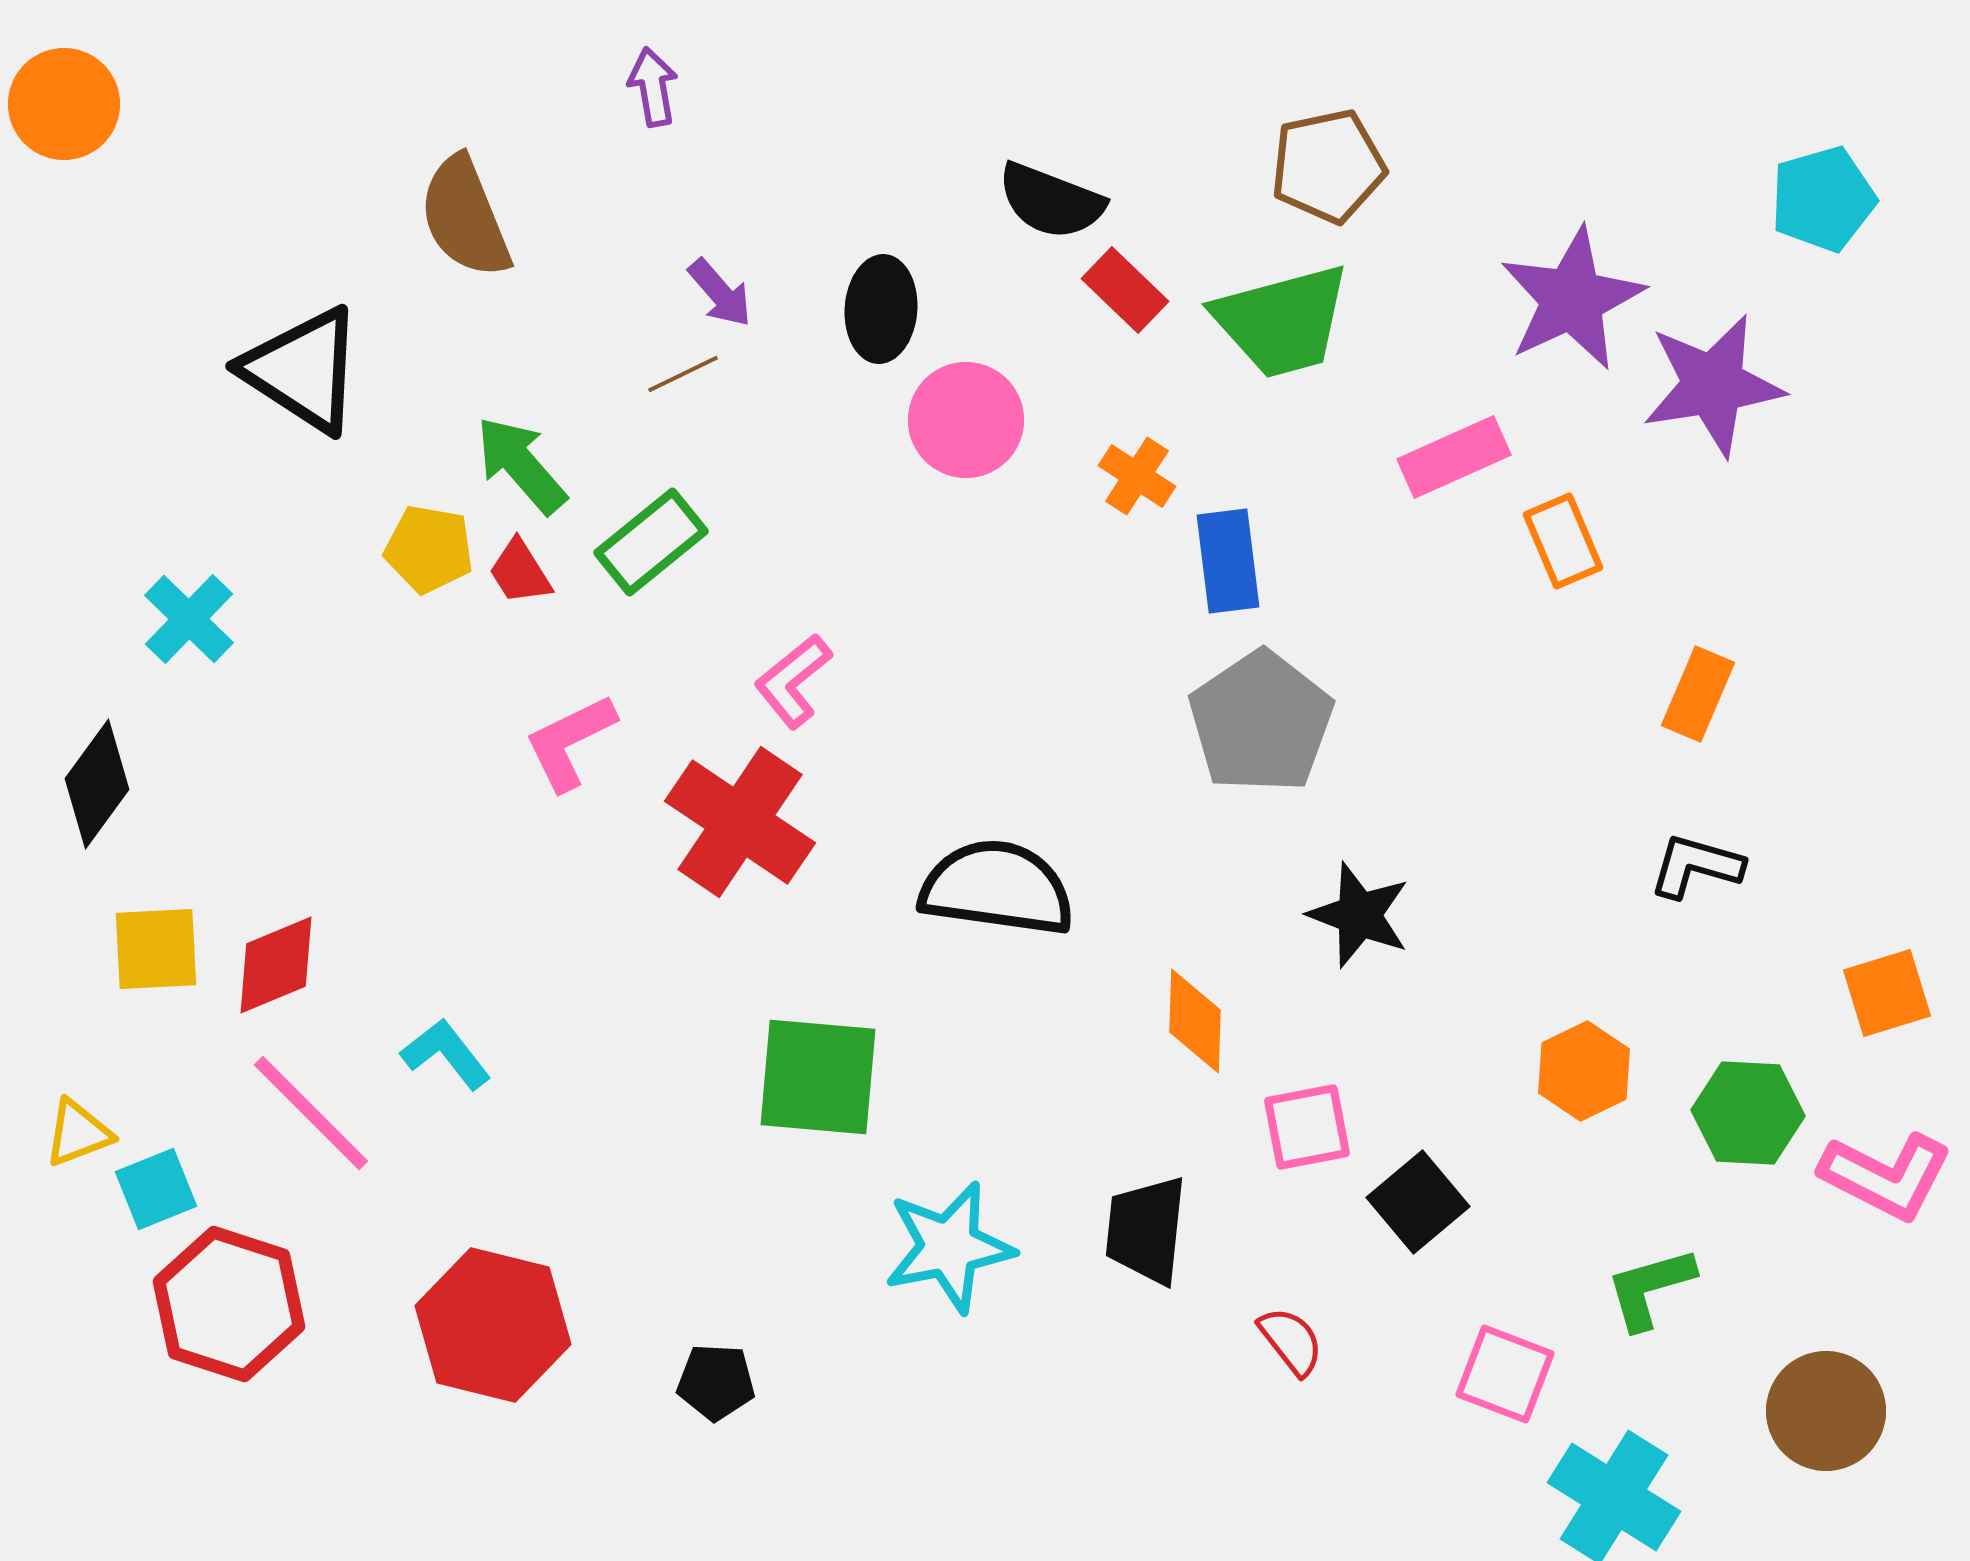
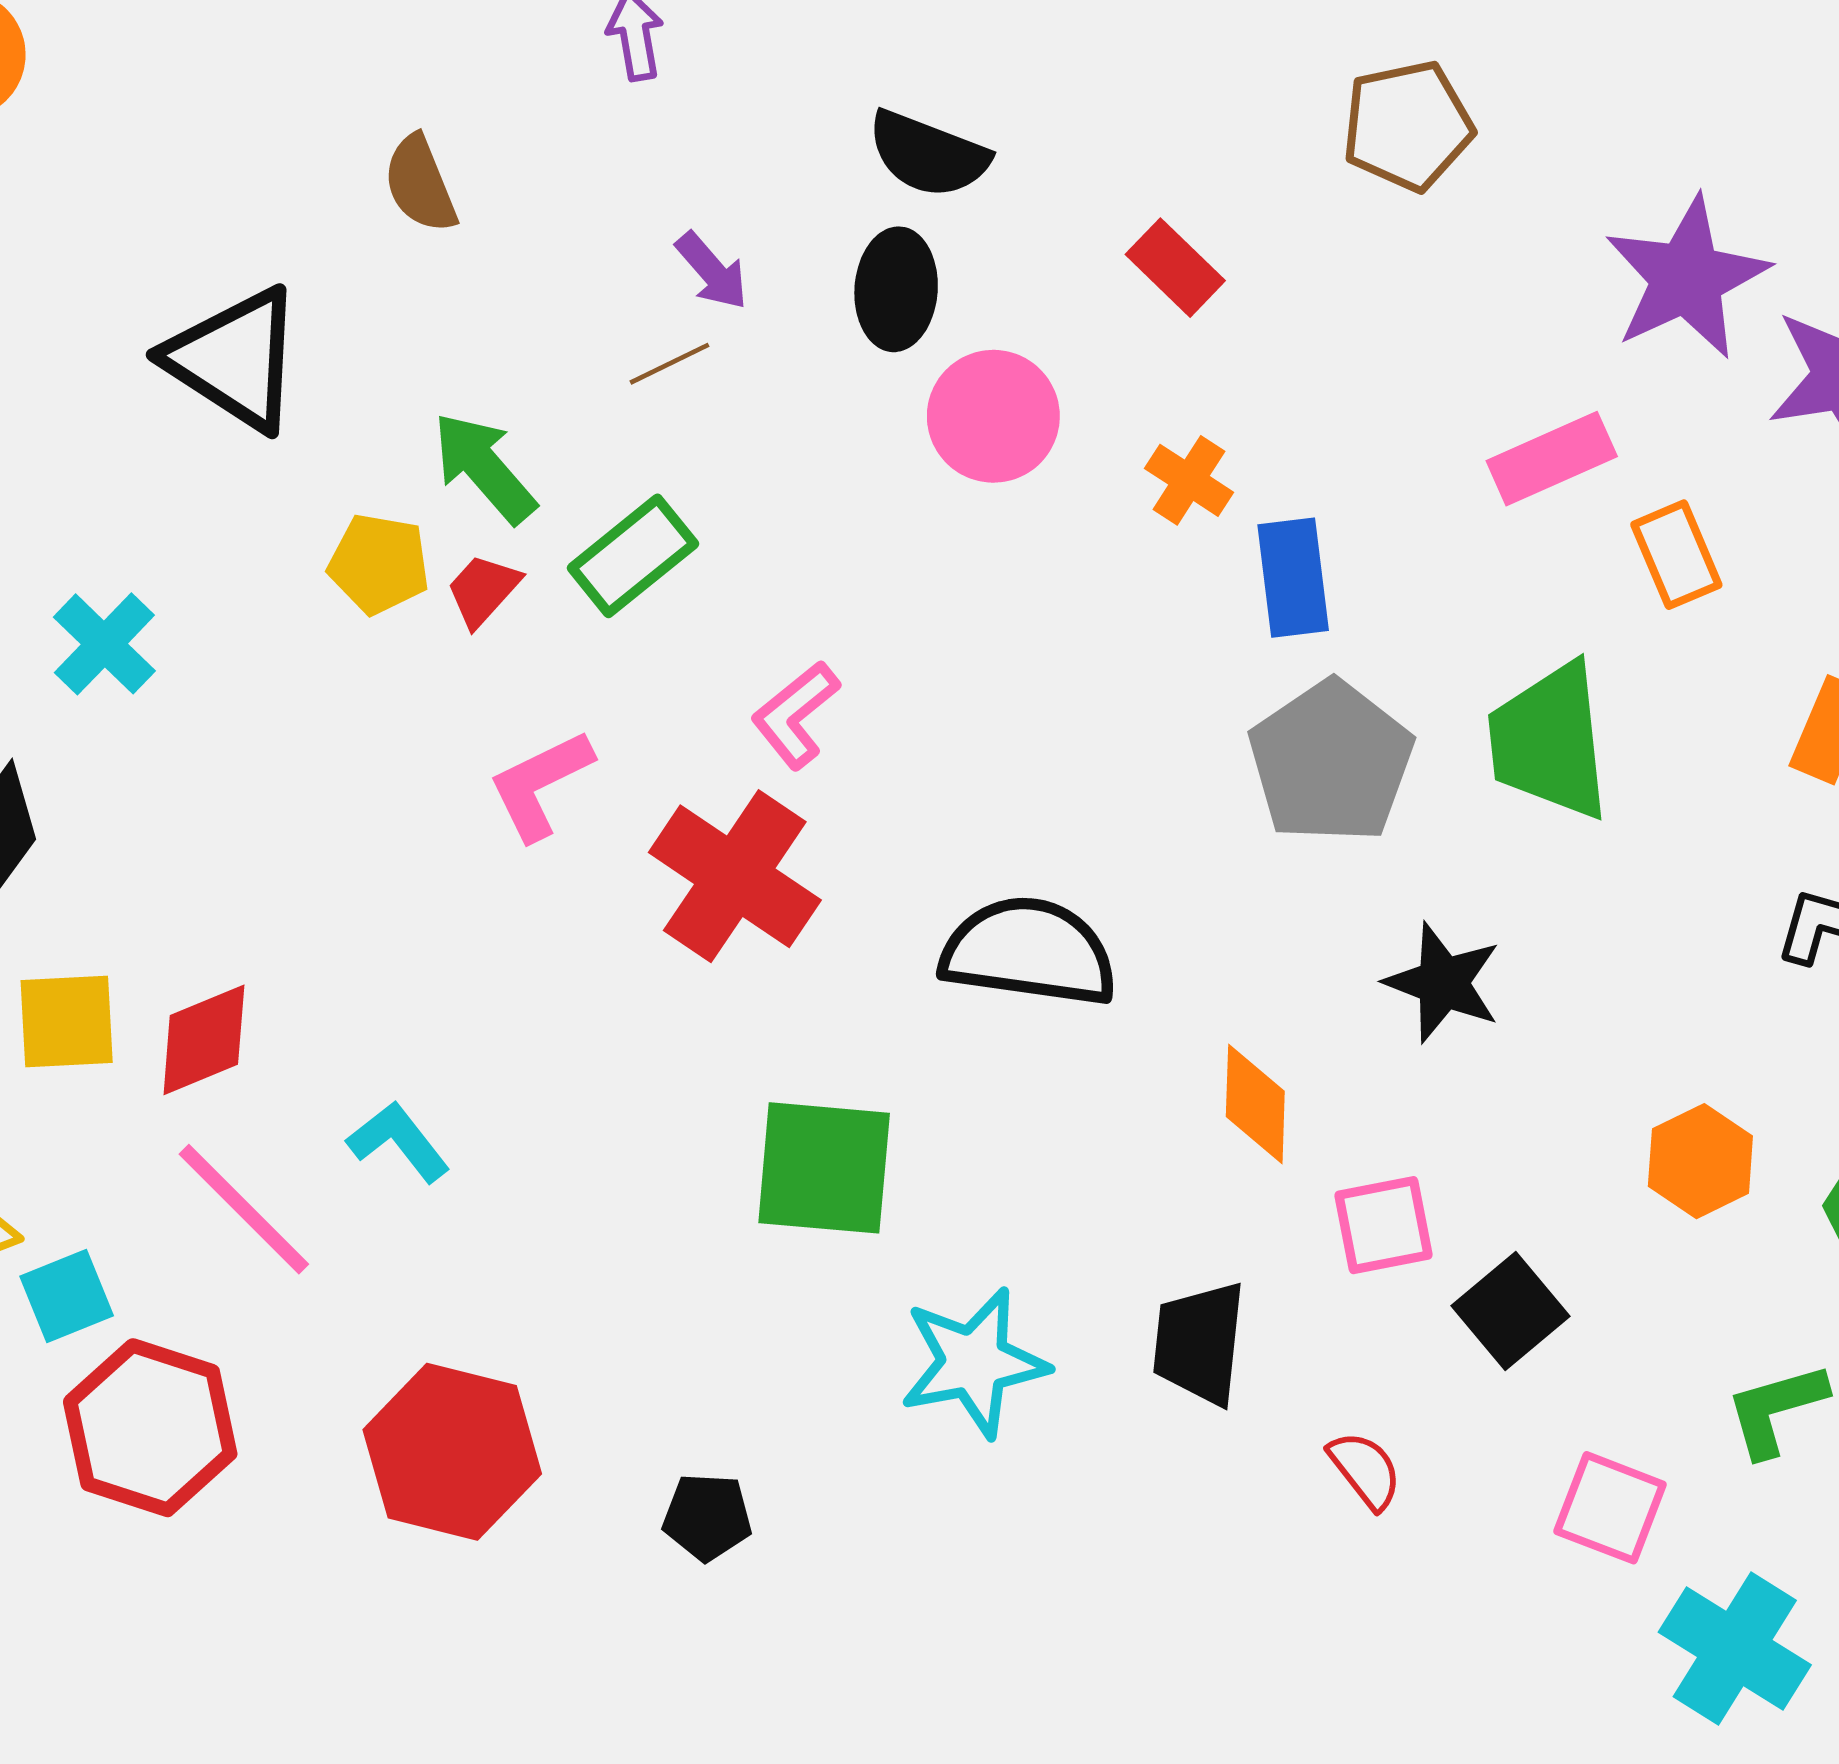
black semicircle: (1051, 201) -> (928, 154), moved
brown semicircle: (465, 217) -> (420, 184), size x0.7
green trapezoid: (1282, 321) -> (1549, 741), moved, turned 99
red trapezoid: (520, 572) -> (483, 590), turned 74

